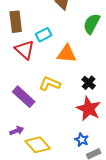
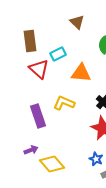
purple rectangle: (24, 97) -> (38, 116), turned 30

